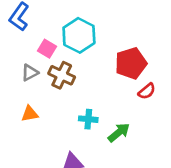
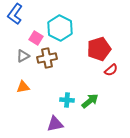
brown cross: (62, 75) -> (47, 58), turned -36
cyan cross: (88, 119) -> (67, 100), moved

